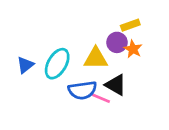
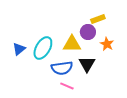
orange star: (133, 49) -> (107, 44), moved
black triangle: (116, 85) -> (87, 64), turned 30
pink line: (101, 98) -> (67, 86), moved

